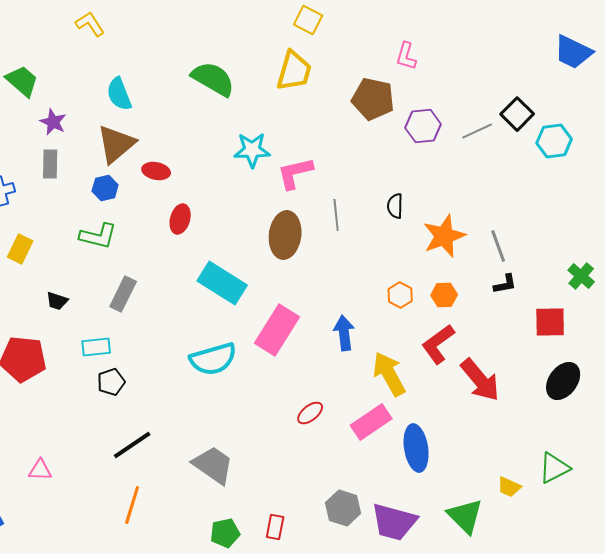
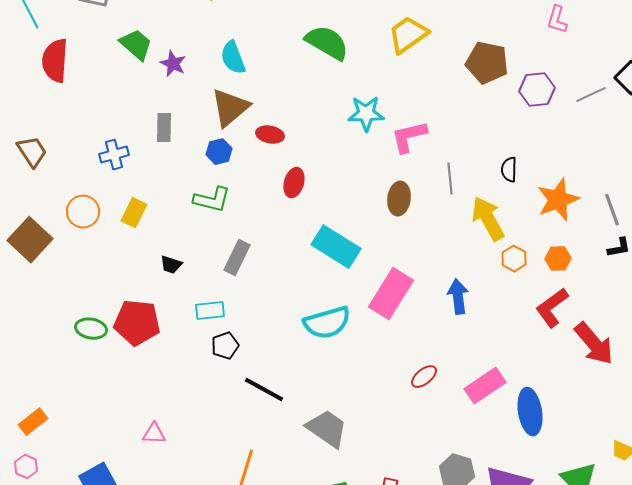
pink L-shape: (406, 56) -> (557, 20), moved
yellow trapezoid: (294, 71) -> (408, 35), turned -141
purple star: (53, 122) -> (173, 64), moved
brown ellipse: (285, 235) -> (399, 199), size x0.7
yellow arrow: (389, 374) -> (488, 219), moved
black line: (132, 445) -> (264, 390), moved, turned 63

